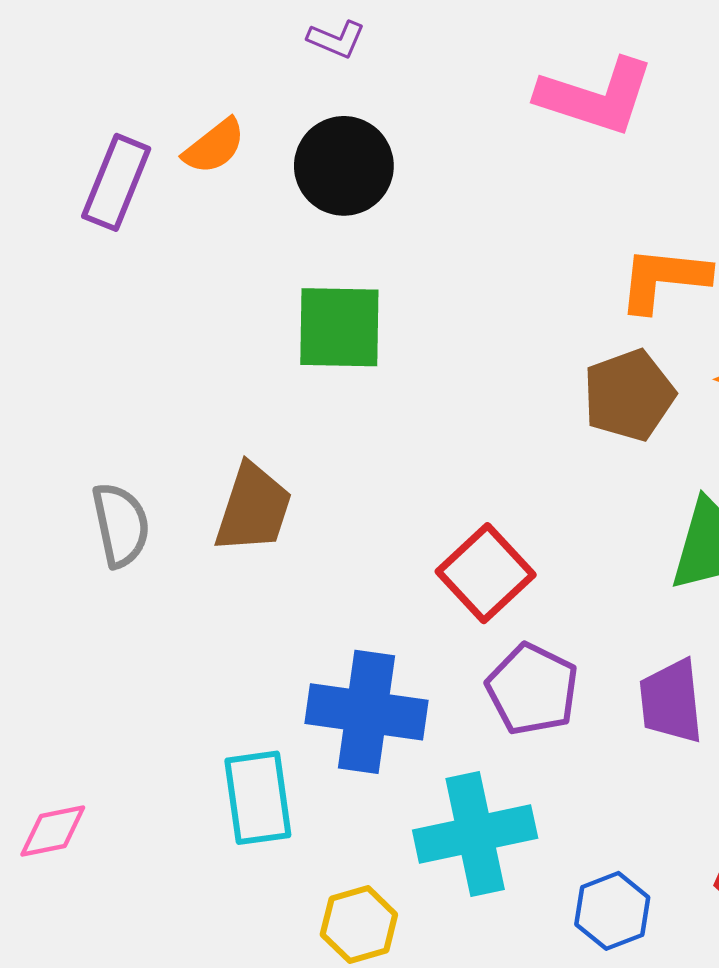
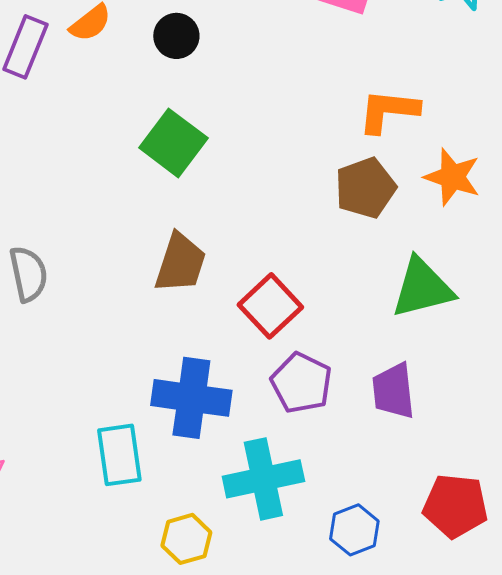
black circle: (344, 166) -> (176, 36), size x0.7
green square: (339, 327) -> (173, 143), turned 36
brown trapezoid: (253, 508) -> (180, 263), moved

